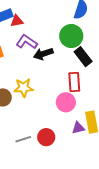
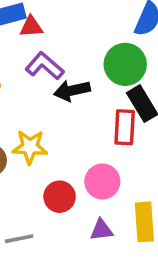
red rectangle: (74, 82) -> (125, 127), moved
purple triangle: (78, 128) -> (101, 230), moved
red circle: (46, 137) -> (60, 197), moved

